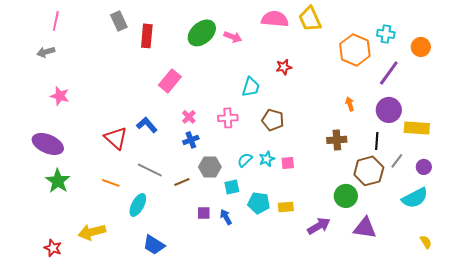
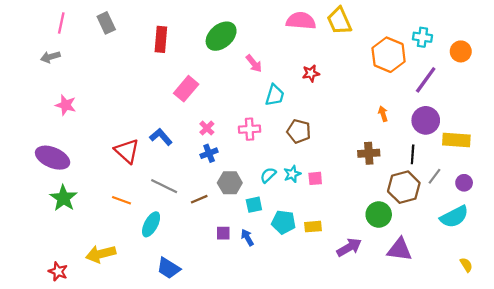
gray rectangle: (119, 21) -> (106, 23), moved
pink arrow: (233, 37) -> (254, 63), moved, turned 30

